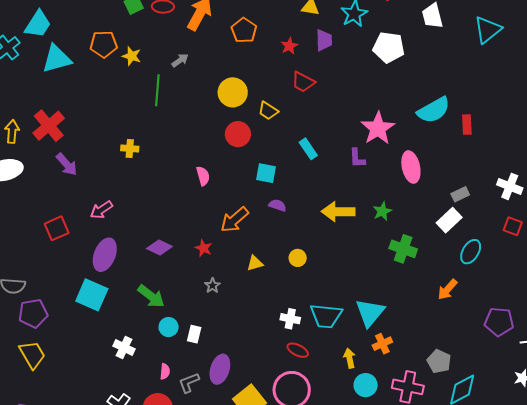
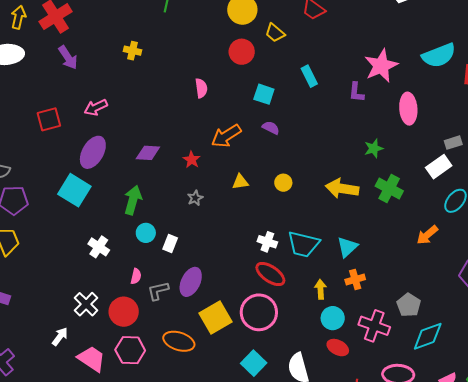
yellow arrow: (338, 212) -> (342, 188), moved
purple diamond: (159, 248) -> (148, 153), turned -30
green arrow: (151, 296) -> (133, 200), turned -120
cyan triangle: (370, 313) -> (347, 247), size x0.7
red ellipse: (298, 350) -> (270, 274), size x1.4

